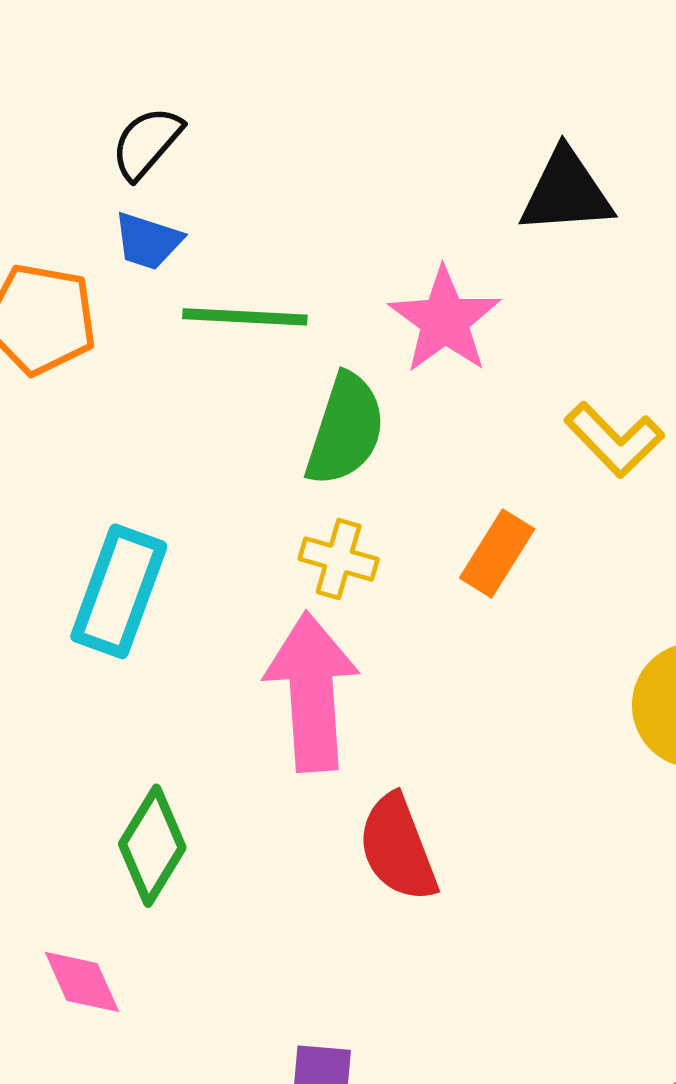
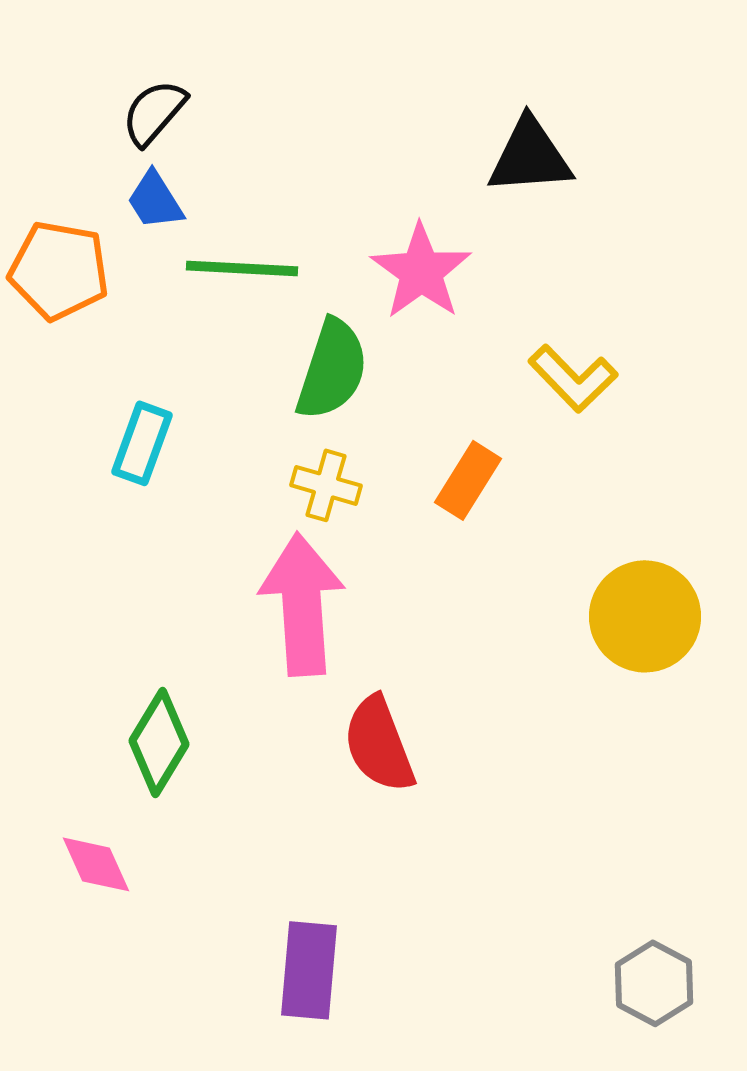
blue trapezoid: (148, 241) -> (155, 200), turned 40
cyan rectangle: (119, 591) -> (142, 443), moved, size x0.7

